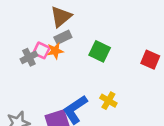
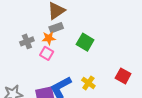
pink square: (41, 50) -> (47, 53), moved
red square: (150, 60) -> (123, 76), moved

